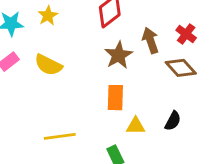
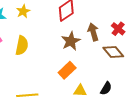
yellow semicircle: (48, 65) -> (22, 45), turned -108
orange rectangle: (115, 98) -> (67, 70), turned 42

